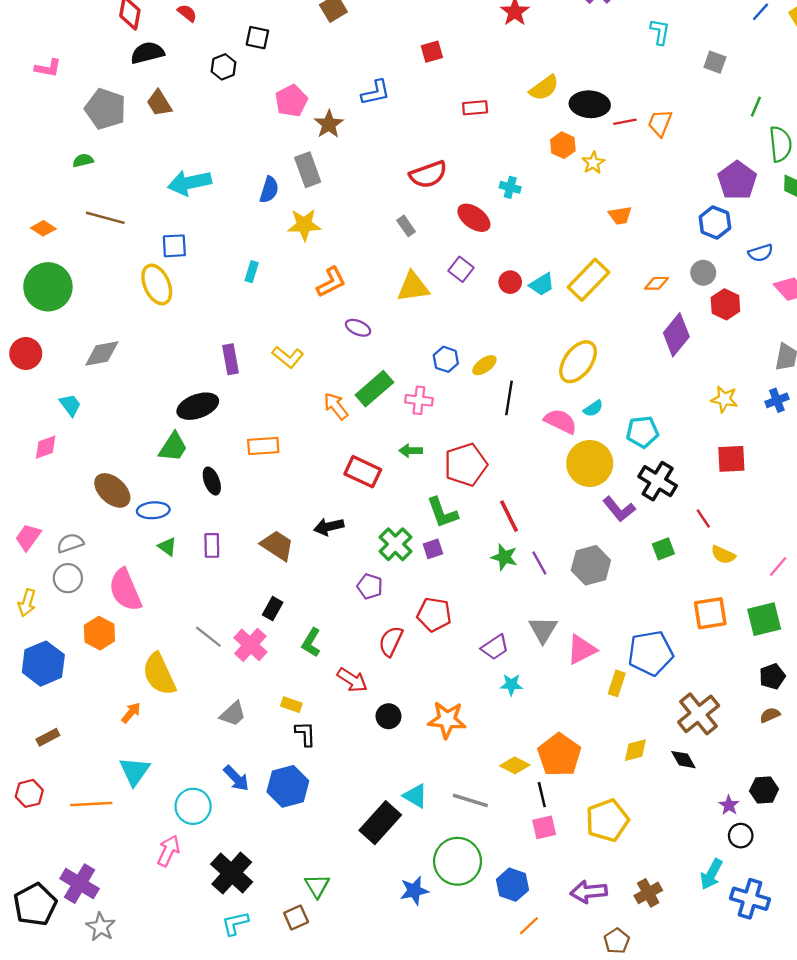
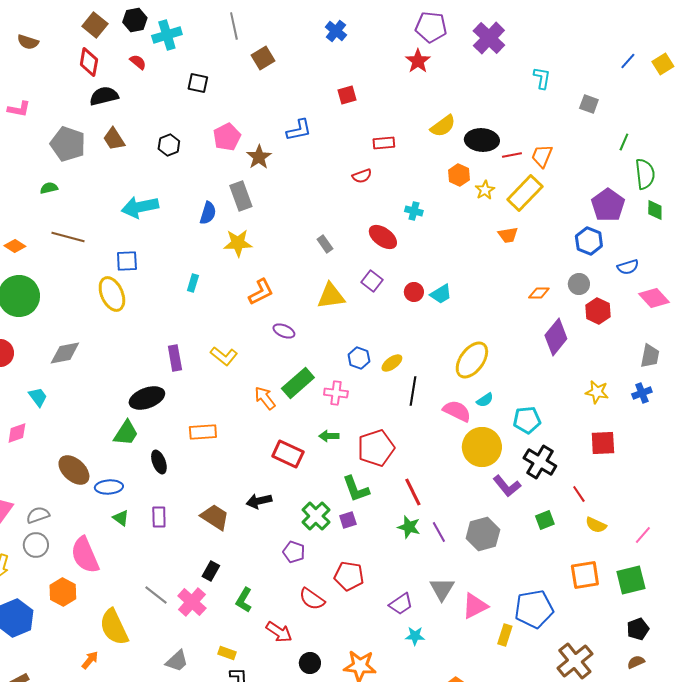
black hexagon: (223, 67) -> (169, 145), moved
red semicircle: (428, 174) -> (362, 176), moved, size x0.6
yellow rectangle: (589, 280) -> (525, 193), moved
red semicircle: (391, 641) -> (312, 599), turned -80

